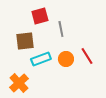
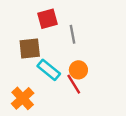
red line: (87, 56) -> (74, 84), moved
cyan rectangle: (41, 59) -> (49, 70), turned 60

